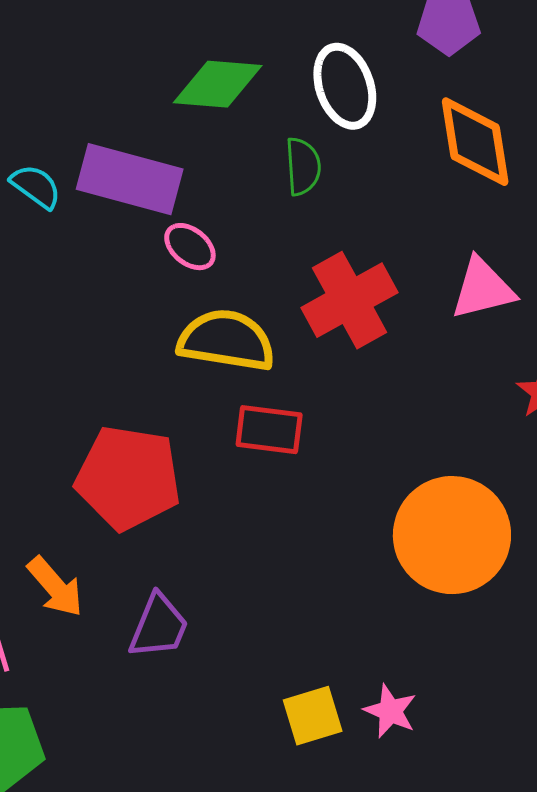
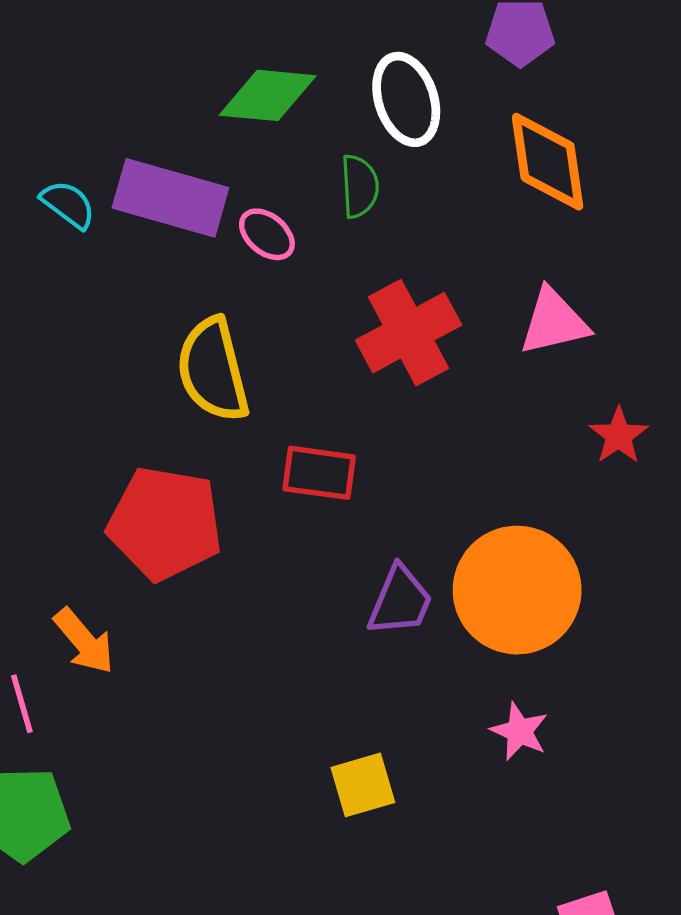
pink ellipse: (190, 247) -> (267, 234), moved
yellow semicircle: (226, 340) -> (213, 370), moved, turned -114
purple trapezoid: (159, 626) -> (400, 601), moved
pink star: (390, 711) -> (519, 731), moved

